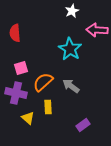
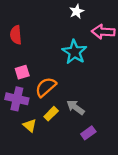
gray arrow: (71, 86) -> (76, 107), moved
yellow rectangle: (48, 107) -> (51, 114), turned 48

